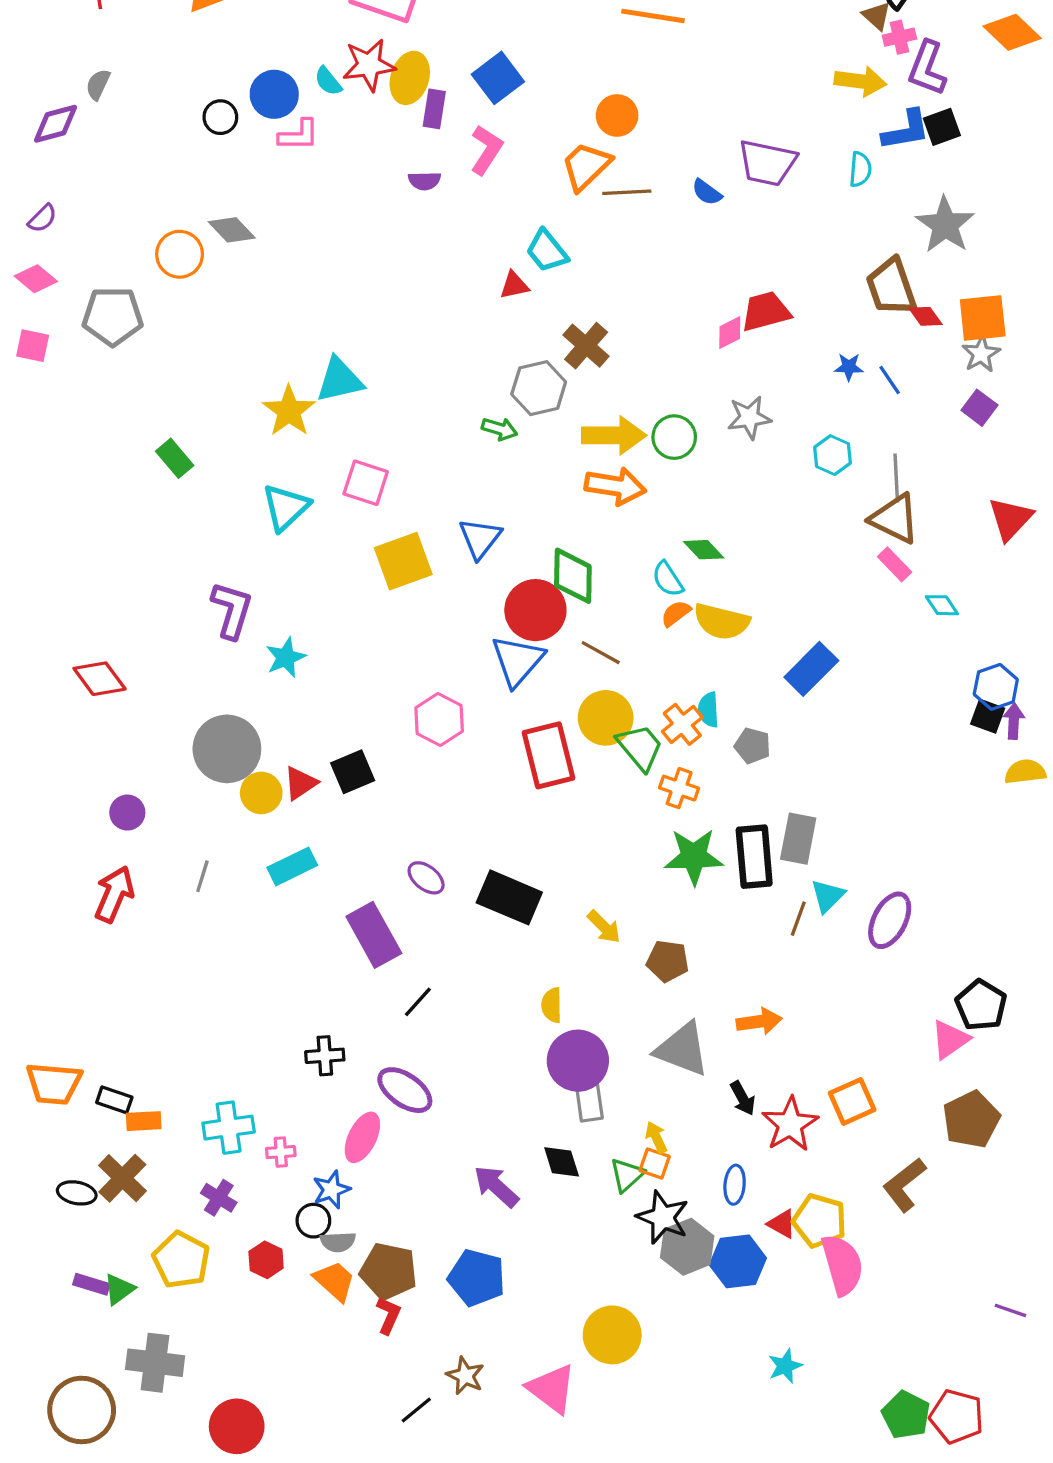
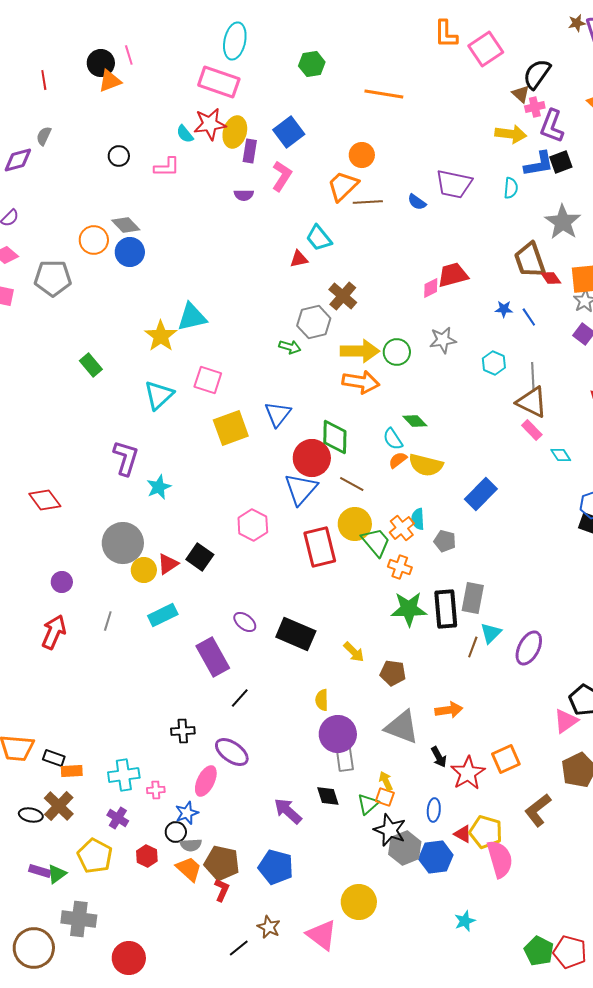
blue circle: (274, 94) -> (130, 252), moved
black square: (353, 772) -> (200, 557), turned -32

